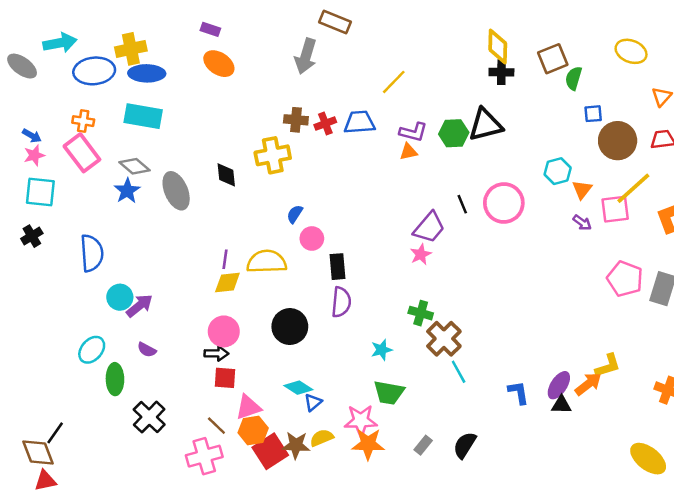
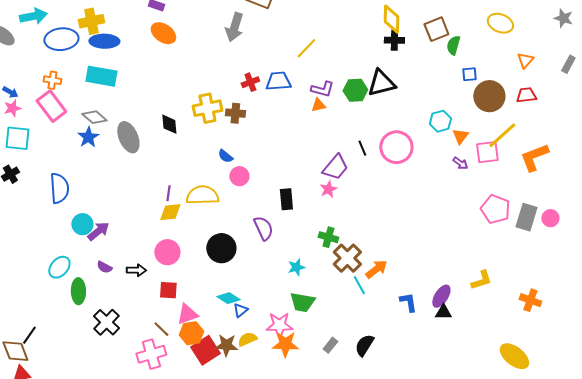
brown cross: (296, 120) -> (235, 113), moved
blue semicircle: (295, 214) -> (225, 156), turned -84
black rectangle: (338, 267) -> (286, 199), moved
purple semicircle: (341, 302) -> (263, 228), turned -30
black arrow: (216, 353) -> (136, 270), moved
orange arrow: (588, 384) -> (376, 269), moved

